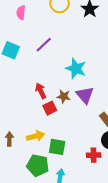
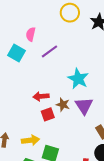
pink semicircle: (21, 13) -> (31, 34), moved
red arrow: (41, 91) -> (41, 96), turned -77

